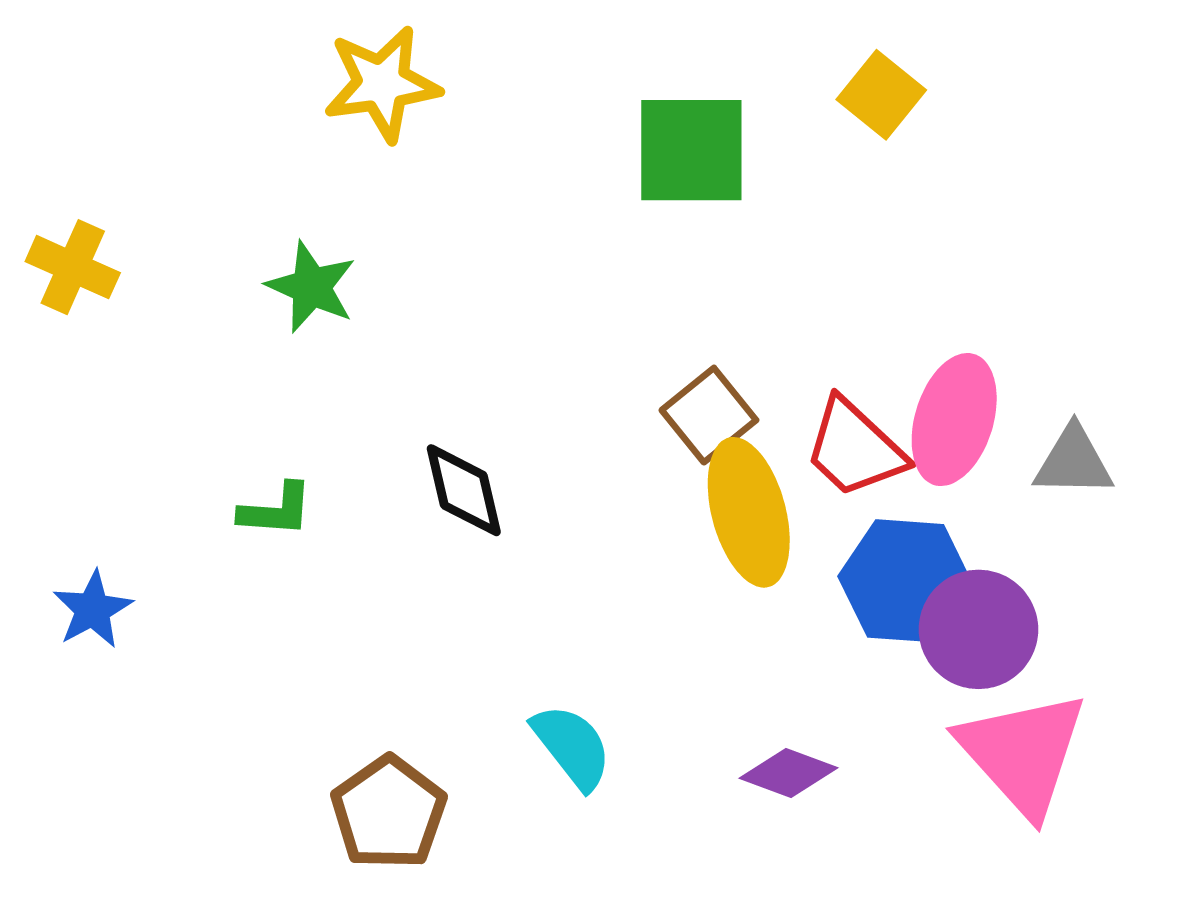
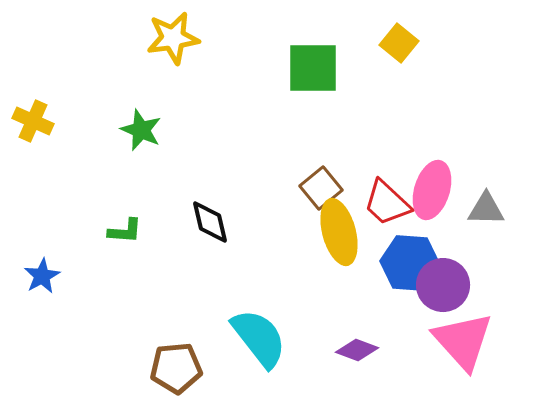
cyan semicircle: (572, 746) -> (259, 338), size x1.5
brown pentagon: (389, 813) -> (176, 368), turned 30

